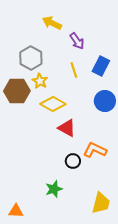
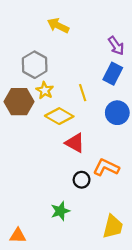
purple arrow: (77, 41) -> (116, 46), moved
yellow line: (74, 70) -> (83, 93), moved

